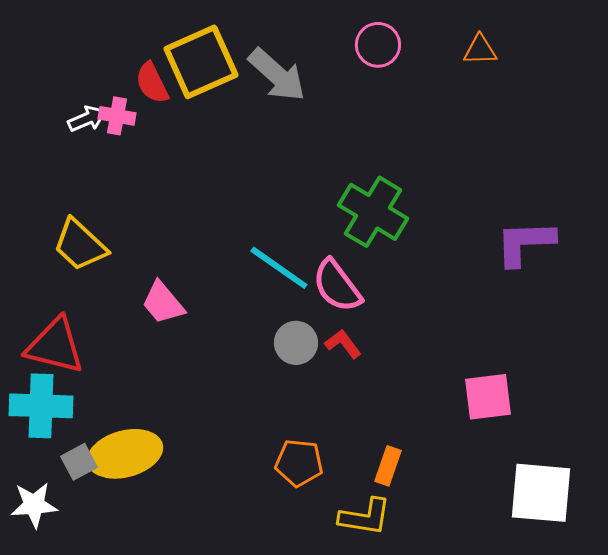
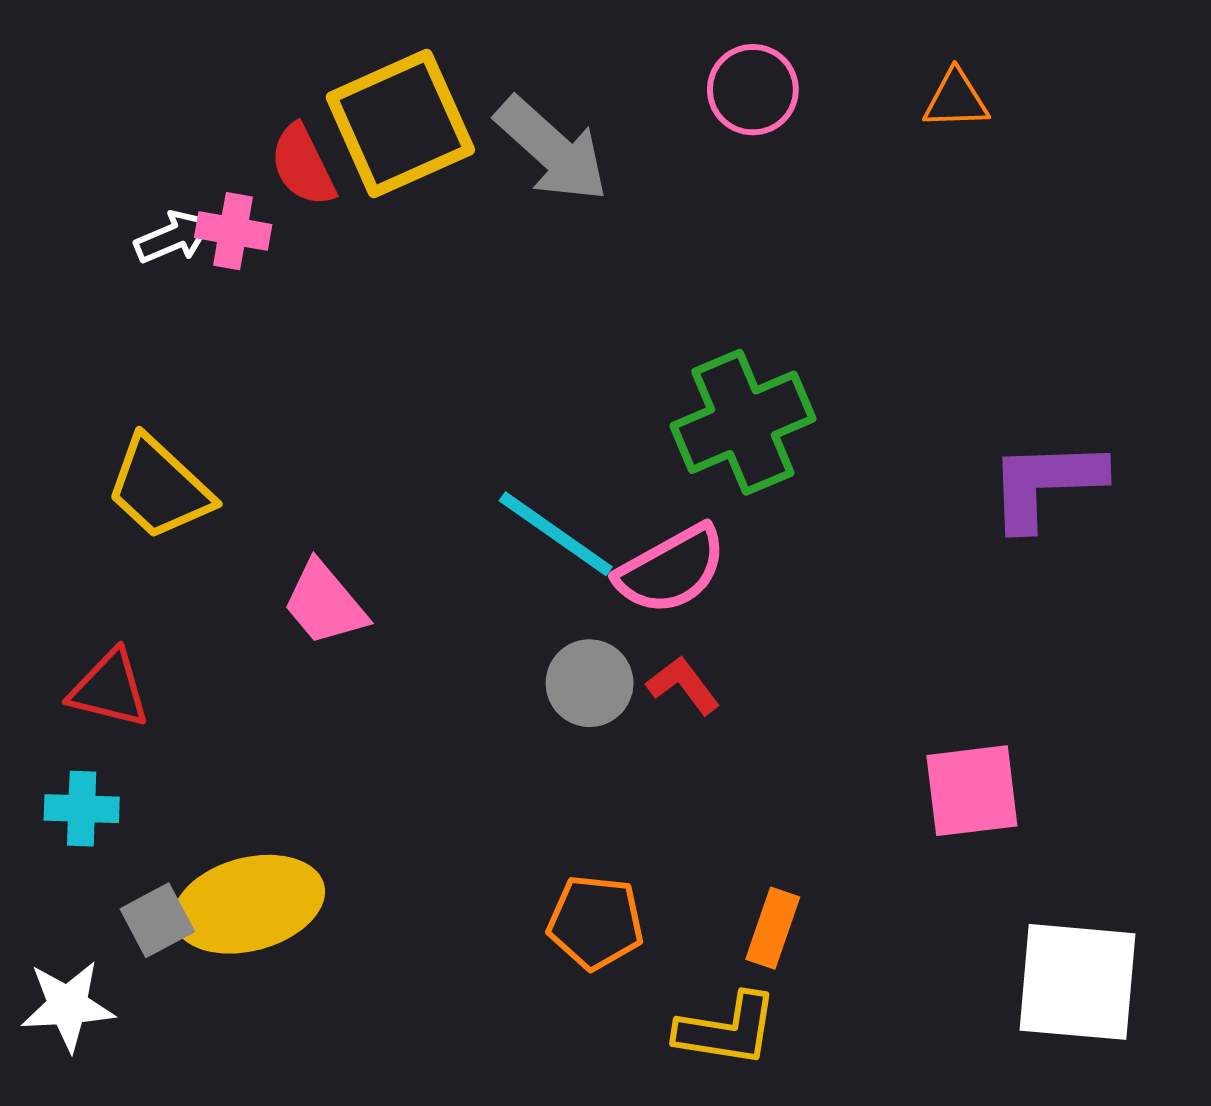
green cross: (373, 212) -> (743, 422), turned 36
pink semicircle: (337, 286) -> (671, 570), turned -82
red triangle: (55, 346) -> (110, 689), size x0.7
cyan cross: (41, 406) -> (82, 809), size x0.6

